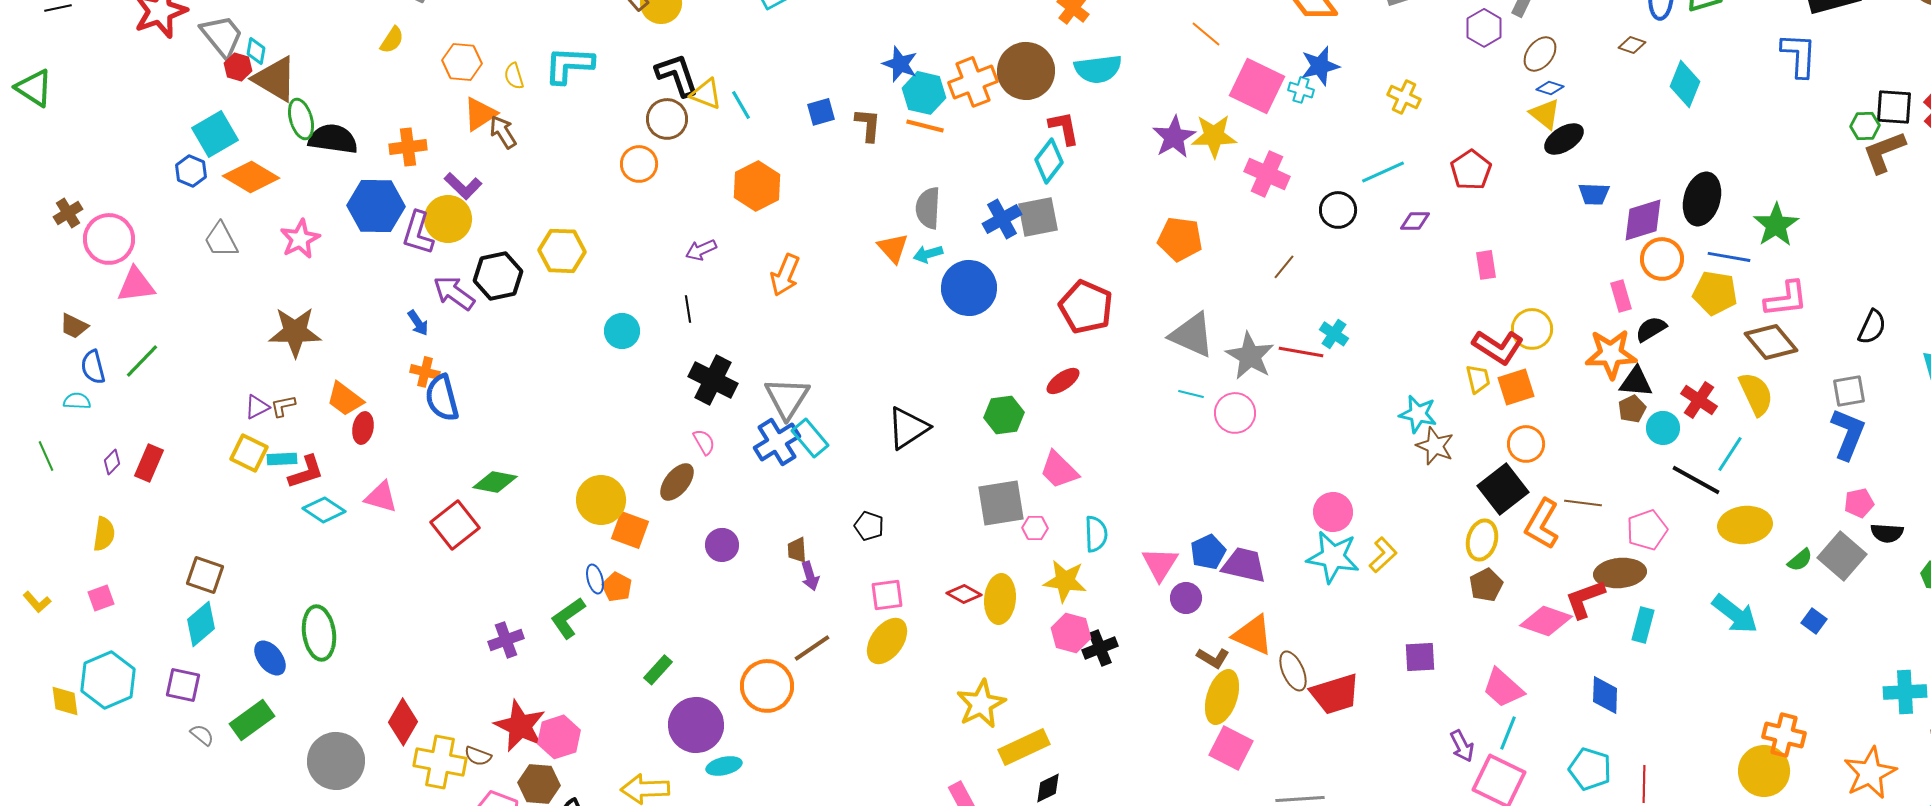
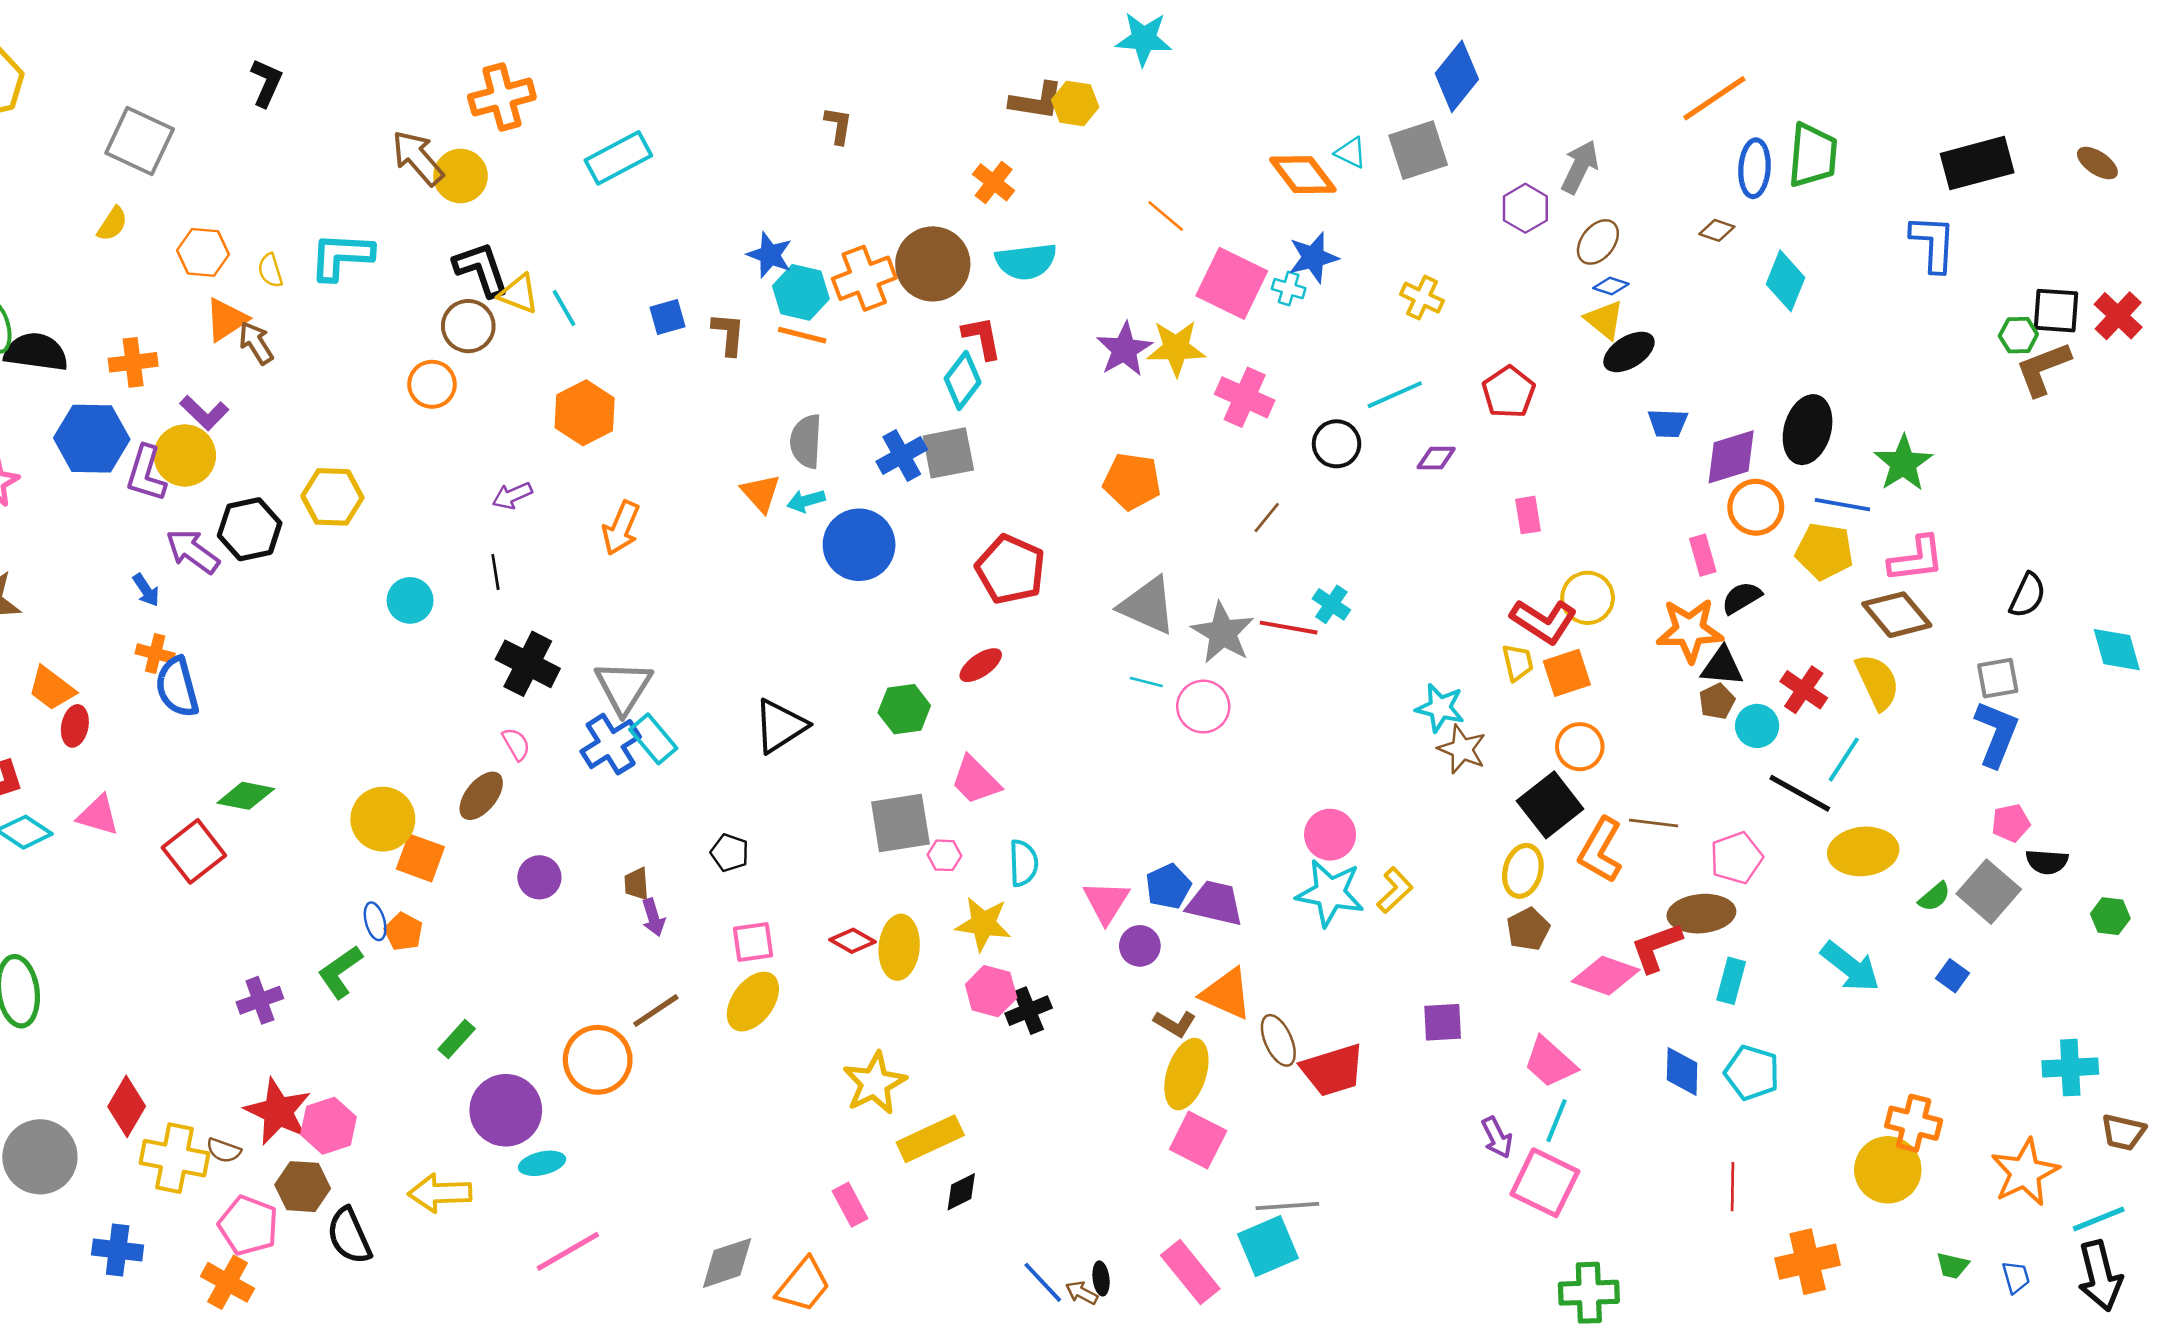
cyan pentagon: (1590, 769) -> (1752, 1073), moved

